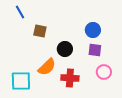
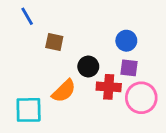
pink circle: (104, 72) -> (141, 98), size x1.5
red cross: (70, 78) -> (109, 87), moved

